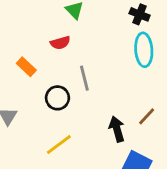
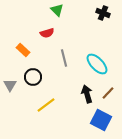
cyan ellipse: (144, 50) -> (97, 64), moved, turned -40
black circle: (57, 98) -> (33, 77), moved
brown line: (147, 116) -> (108, 93), moved

